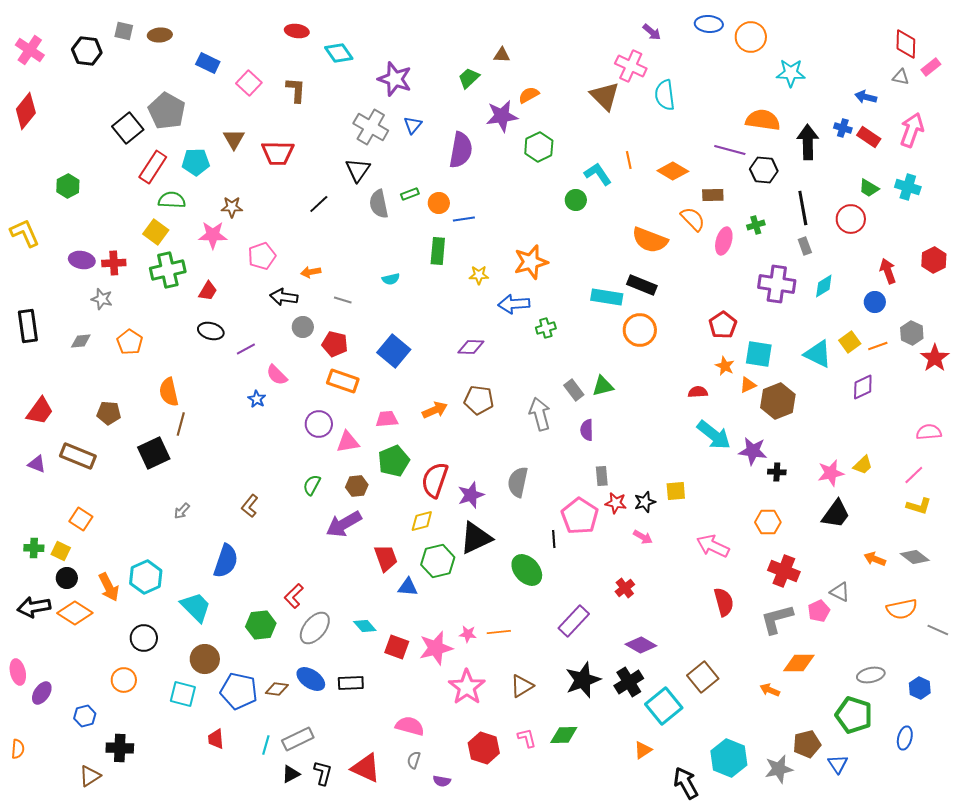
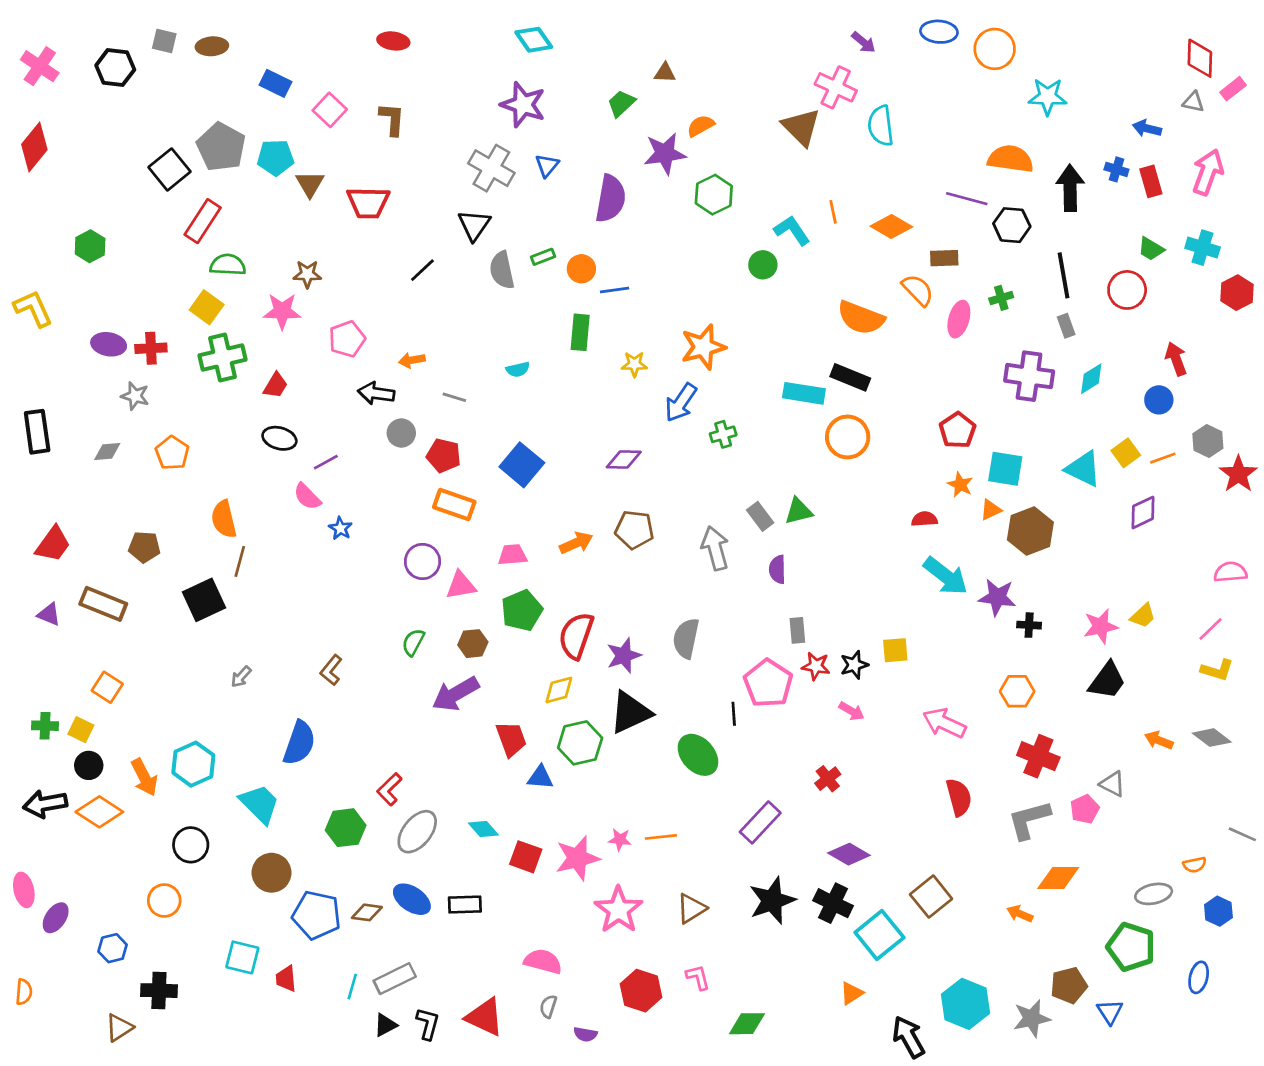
cyan diamond: (339, 53) -> (534, 40), moved
red rectangle: (869, 137) -> (1151, 181), turned 40
cyan pentagon: (196, 162) -> (275, 158), moved
red hexagon: (934, 260) -> (1237, 293), moved
blue arrow: (514, 304) -> (681, 403), turned -52
pink semicircle: (277, 375) -> (307, 497), moved
orange semicircle: (902, 609) -> (1195, 865), moved, size x0.6
black cross: (629, 682) -> (833, 903), turned -32
cyan square: (183, 694) -> (242, 957), moved
green diamond: (564, 735) -> (747, 1024), moved

